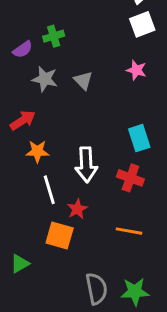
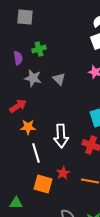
purple semicircle: (23, 49) -> (18, 58), turned -64
red star: (77, 209) -> (63, 173), moved
green triangle: (20, 264) -> (16, 203), turned 32

